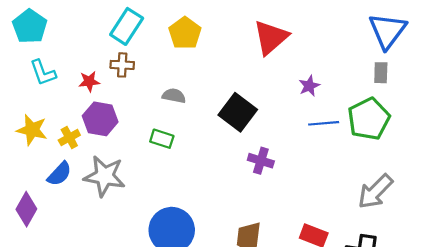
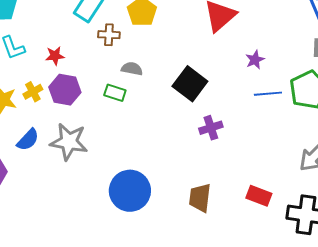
brown cross: (122, 65) -> (109, 35), moved
yellow cross: (69, 138) -> (33, 92), moved
green rectangle: (162, 139) -> (115, 93), moved
purple cross: (261, 161) -> (211, 128), turned -35

